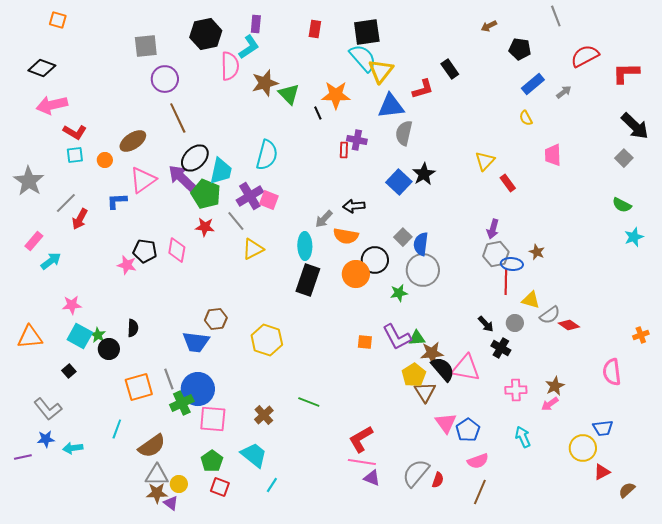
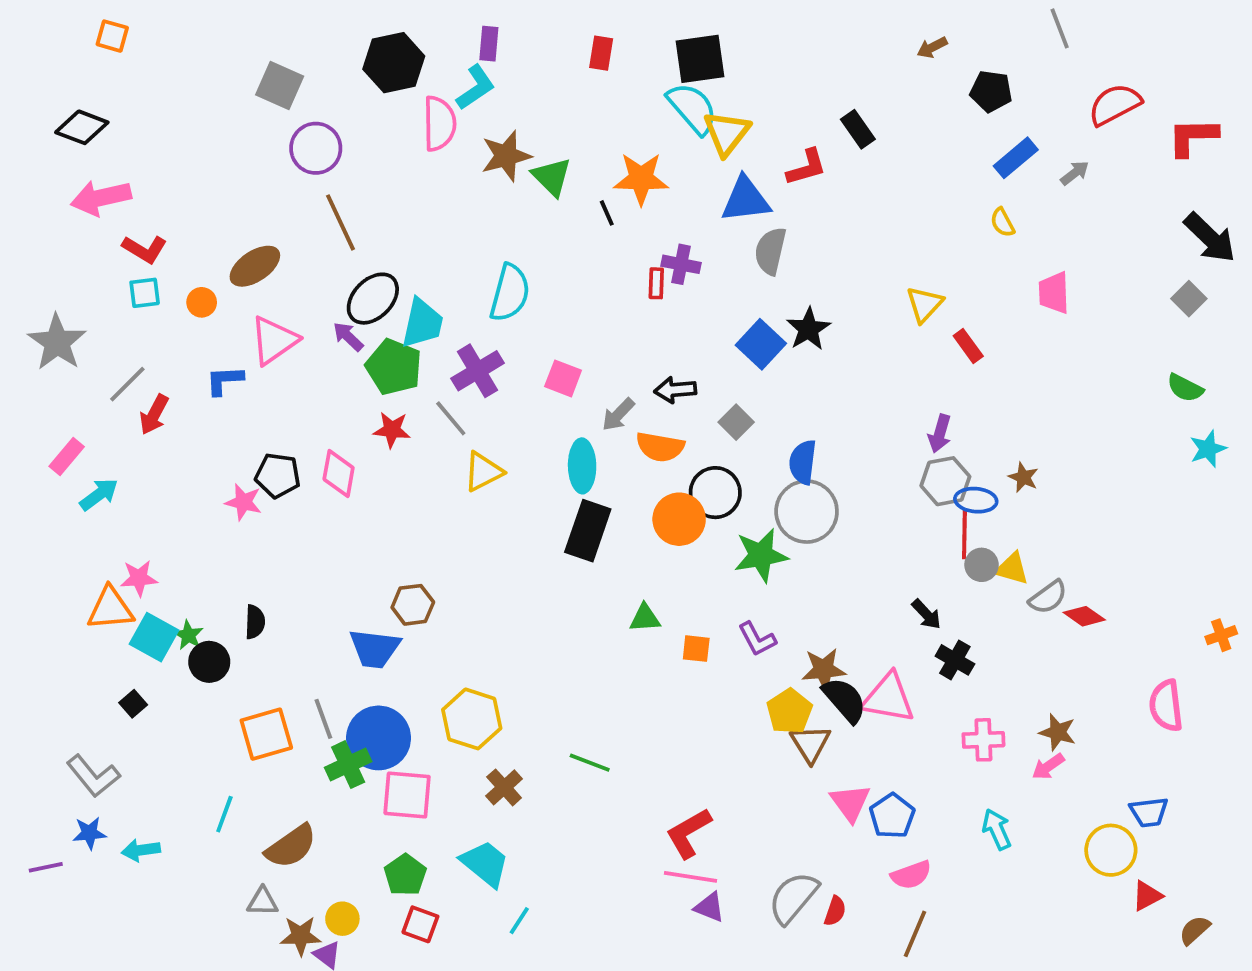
gray square: (146, 46) -> (280, 85), turned 30
purple arrow: (182, 178) -> (348, 337), size x0.6
pink square: (269, 200) -> (563, 378), moved
gray square: (403, 237) -> (736, 422), moved
green star: (399, 293) -> (761, 555), size x1.6
gray circle: (515, 323) -> (982, 565), moved
orange triangle: (30, 337) -> (110, 609), moved
purple L-shape: (397, 337) -> (757, 639), size x0.7
green triangle: (417, 338) -> (645, 618), moved
yellow hexagon: (267, 340) -> (472, 719), moved
brown star: (555, 386) -> (1058, 732), turned -30
gray triangle: (157, 475) -> (263, 902), moved, size x0.7

